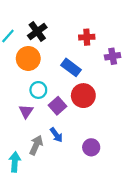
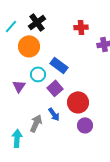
blue rectangle: (71, 67) -> (59, 65), moved
red circle: (83, 96) -> (78, 102), moved
purple triangle: (26, 111) -> (19, 86), moved

